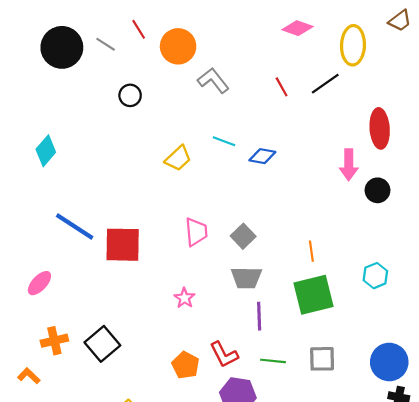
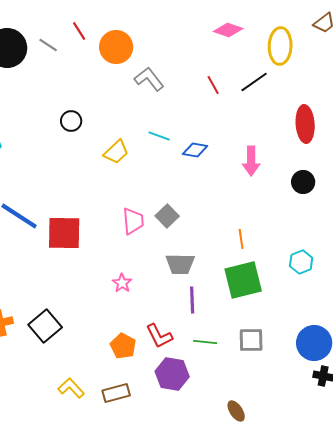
black circle: (130, 95) -> (71, 121), moved
pink arrow: (349, 165) -> (251, 161), moved
gray square: (243, 236) -> (167, 216), moved

